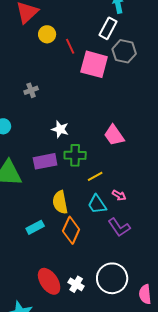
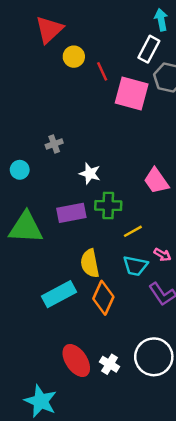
gray cross: (31, 90) -> (54, 144), moved
cyan trapezoid: (97, 204) -> (135, 266), turned -45
cyan rectangle: (35, 227) -> (59, 294), size x1.5

